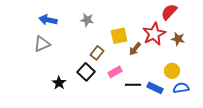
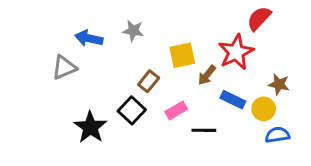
blue arrow: (48, 20) -> (89, 38), moved
brown star: (178, 39) -> (279, 84), moved
black star: (59, 83) -> (90, 127), size x1.5
blue rectangle: (155, 88) -> (233, 100), moved

